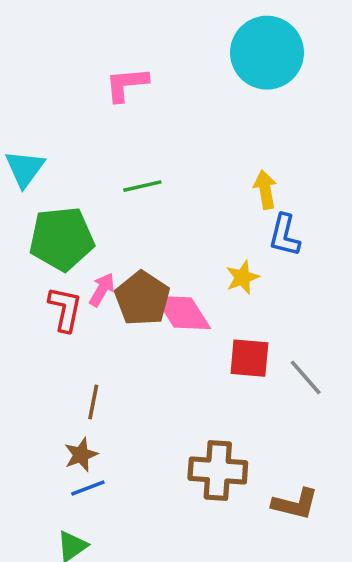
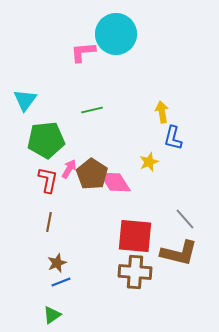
cyan circle: (267, 53) -> (116, 34), moved
red square: (249, 358) -> (135, 236), moved, size x1.5
brown line: (93, 402) -> (49, 222), moved
brown L-shape: (295, 504) -> (179, 253), moved, size x1.4

